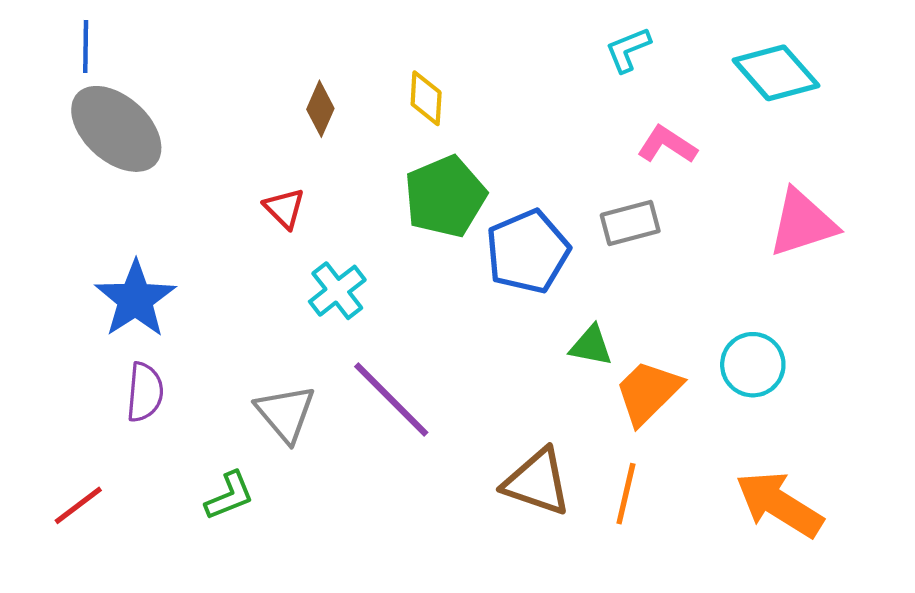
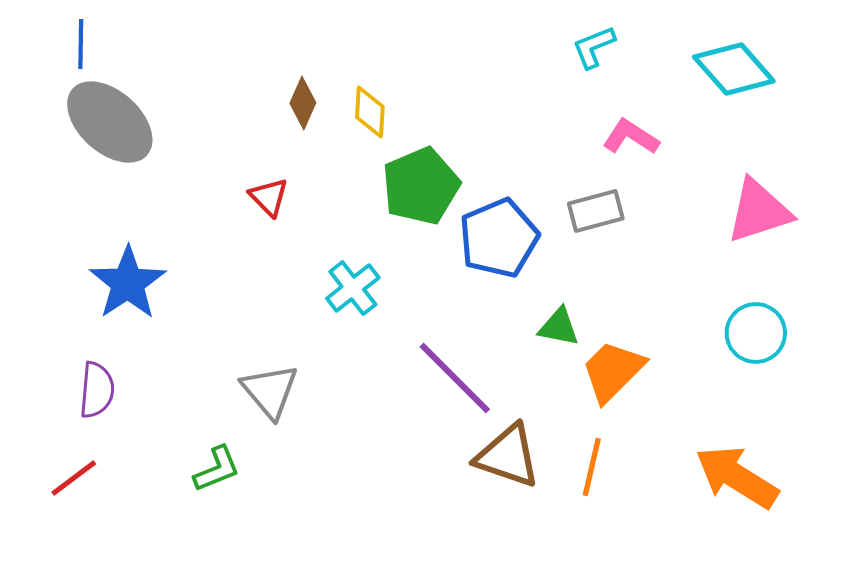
yellow diamond: (426, 98) -> (370, 112), moved
cyan cross: (337, 291) -> (353, 288), moved
cyan circle: (753, 365) -> (756, 333), moved
purple semicircle: (145, 392) -> (97, 390), moved
purple line: (391, 400) -> (455, 378), moved

